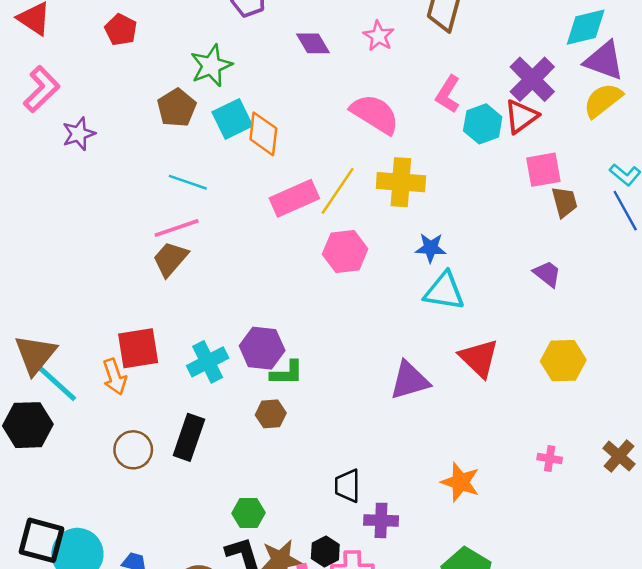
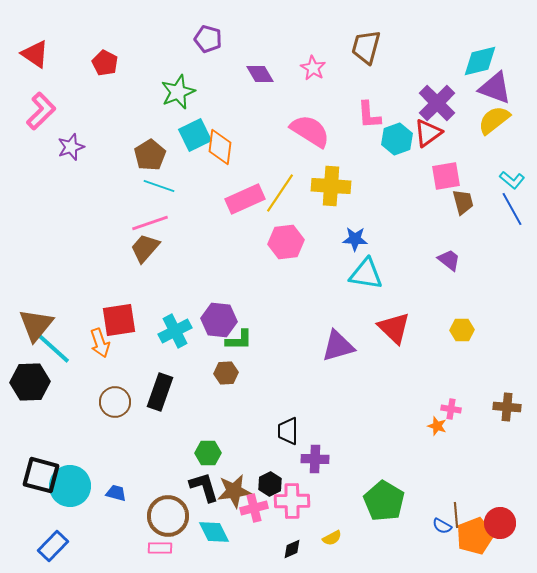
pink L-shape: (448, 94) -> (369, 115), turned -36
brown pentagon: (177, 108) -> (150, 155), moved
yellow hexagon: (563, 361) -> (462, 330), size x0.7
brown cross: (619, 456) -> (507, 407), turned -36
orange star: (460, 482) -> (437, 426), moved, size x0.6

